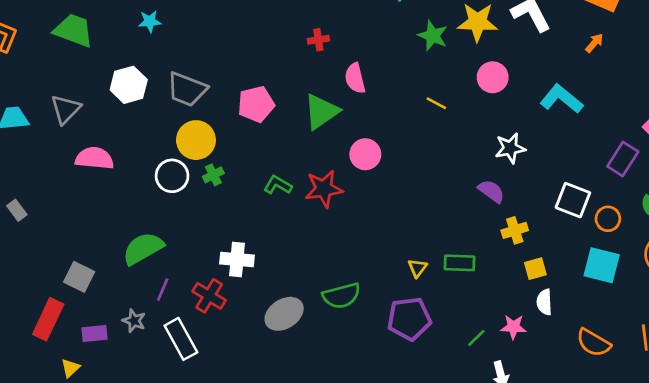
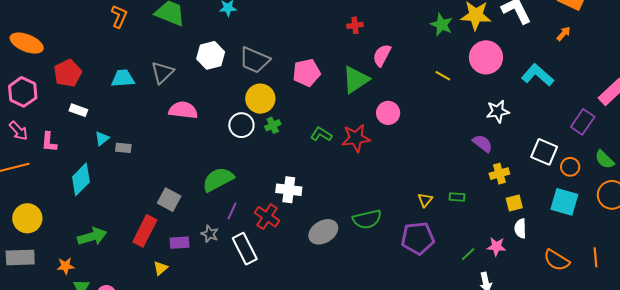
pink circle: (493, 77) -> (486, 57), size x1.4
pink semicircle: (355, 78) -> (382, 55), turned 40
gray rectangle: (17, 210) -> (123, 148), turned -49
green rectangle: (460, 263) -> (457, 197), size x0.7

